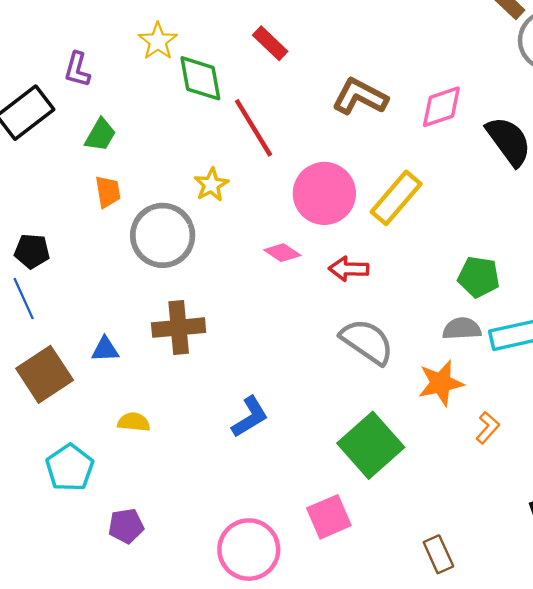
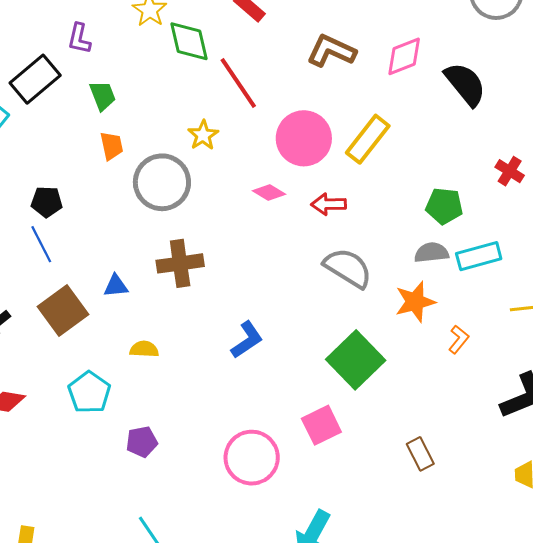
green trapezoid: (100, 135) -> (103, 96), turned -48

